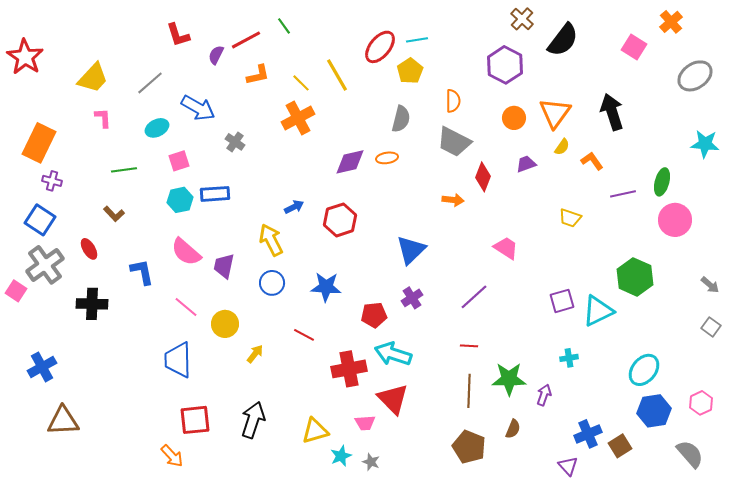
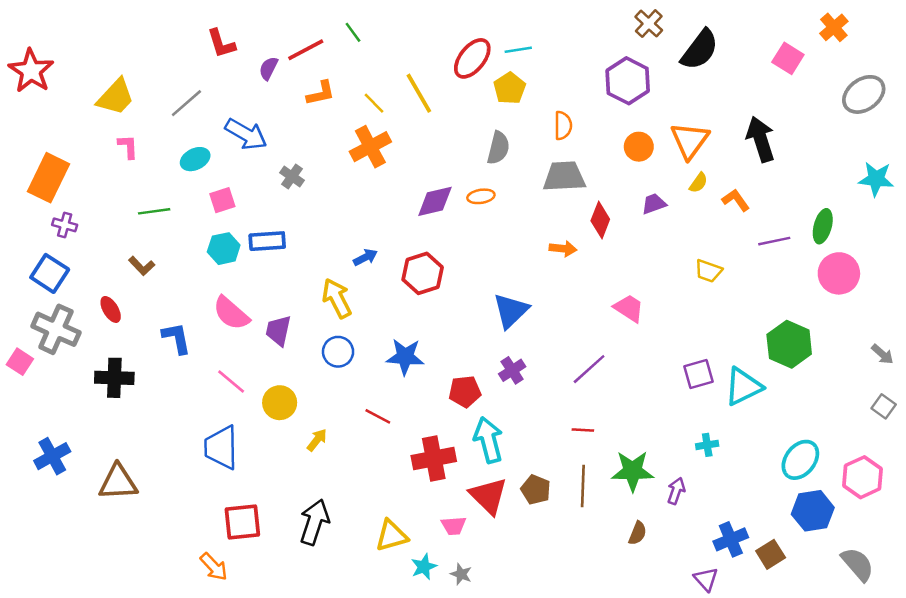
gray trapezoid: (454, 142) -> (564, 176), turned 150
gray cross: (45, 265) -> (56, 329), turned -30
cyan arrow: (393, 354) -> (488, 440), turned 57
pink hexagon: (701, 403) -> (863, 477), moved, size x1.4
brown triangle: (63, 421) -> (118, 482), moved
brown pentagon: (469, 447) -> (536, 490), moved, size x0.7

